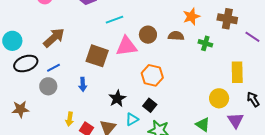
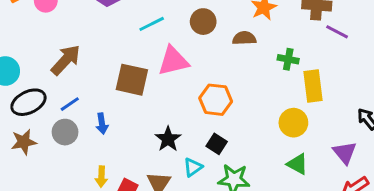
brown circle: (148, 35) -> (203, 22), moved
purple line: (252, 37) -> (337, 32), moved
green cross: (205, 43) -> (288, 59), moved
yellow rectangle: (237, 72) -> (313, 86), moved
blue arrow: (83, 84) -> (102, 124), moved
yellow circle: (219, 98) -> (293, 123), moved
brown star: (20, 109) -> (24, 142), moved

